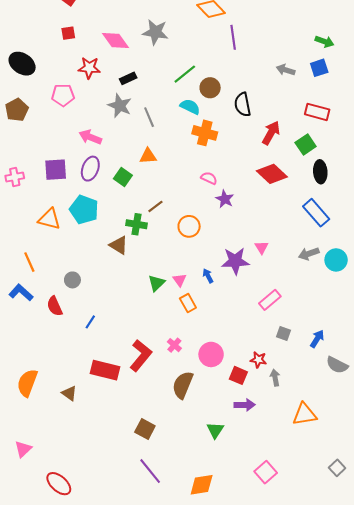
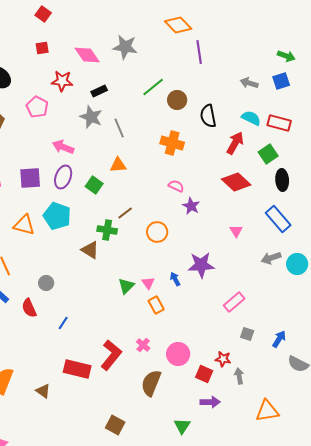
pink pentagon: (63, 95) -> (37, 107), turned 30
cyan semicircle: (190, 107) -> (251, 118), moved
pink triangle: (261, 247) -> (236, 231), moved

